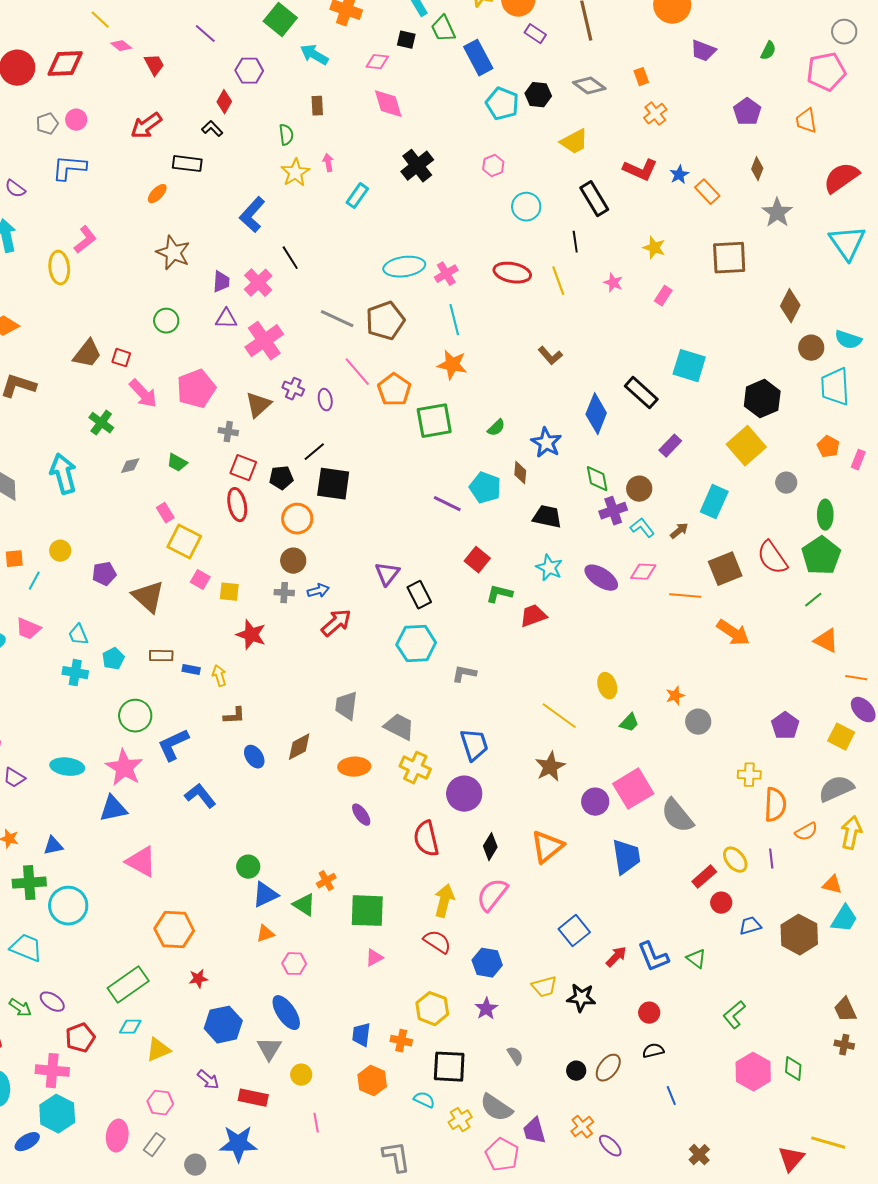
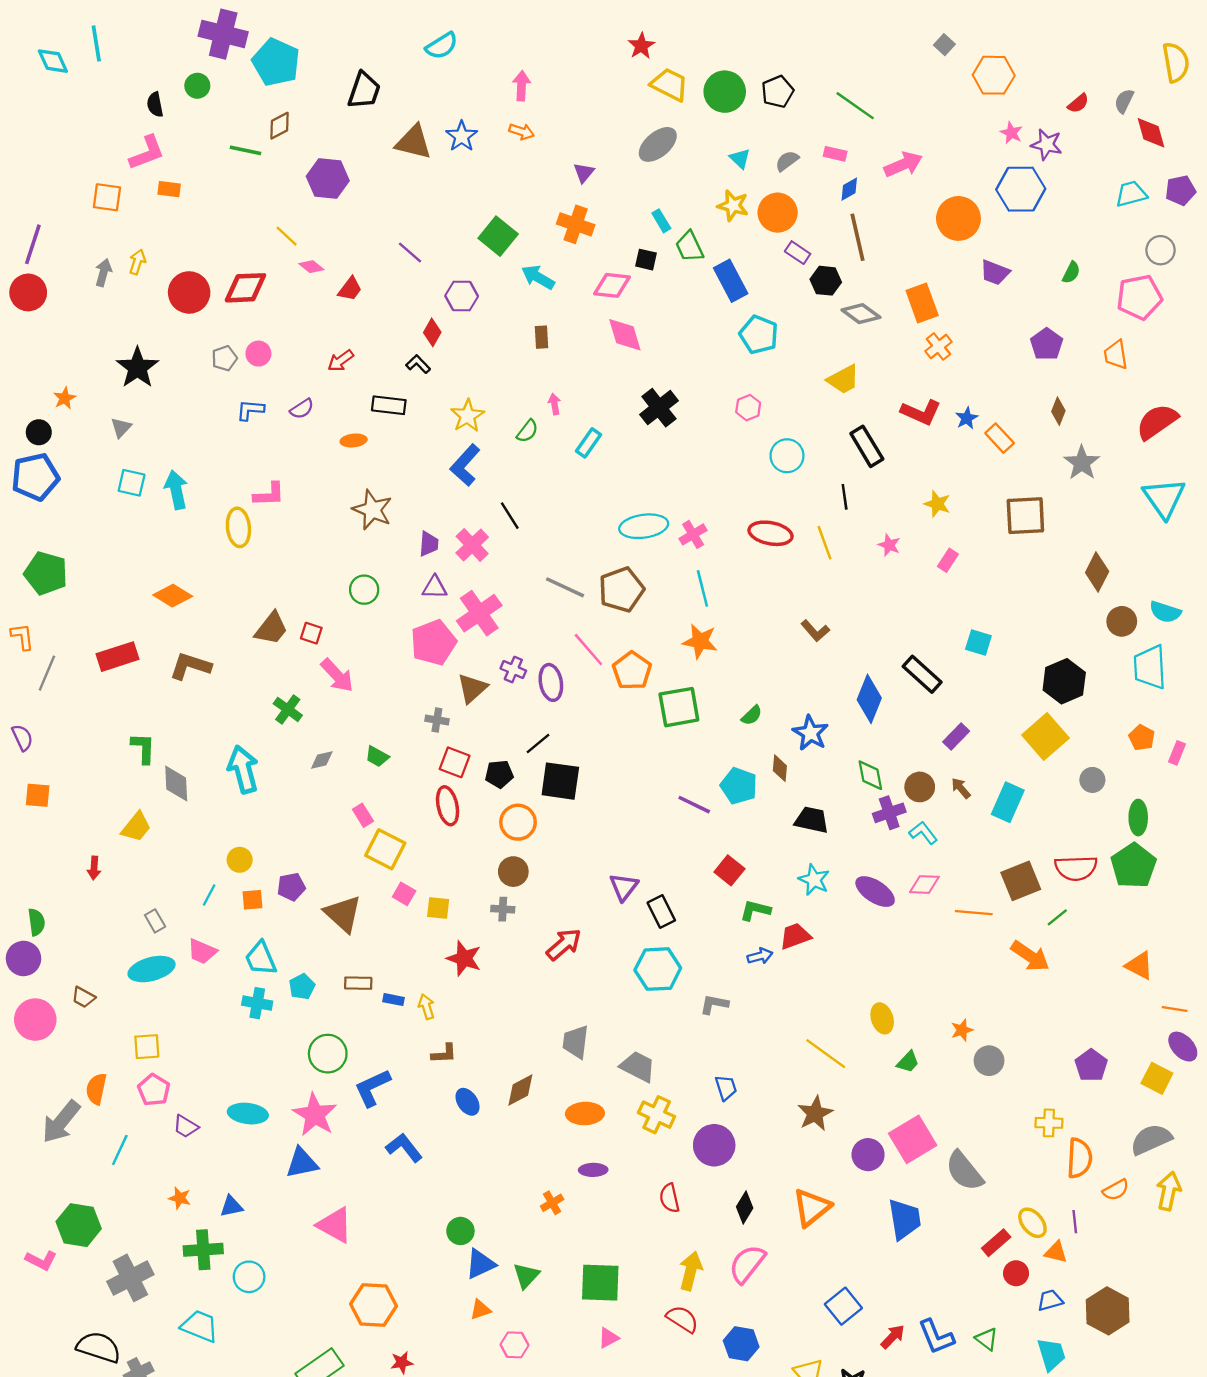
pink diamond: (377, 62) -> (612, 285), size x1.4
red trapezoid: (154, 65) -> (350, 289), turned 65
orange rectangle: (641, 77) -> (922, 303), size x1.8
black hexagon: (538, 95) -> (826, 281), moved
red arrow: (146, 126) -> (341, 361), size x0.7
green semicircle: (286, 135) -> (527, 431), moved, turned 45
blue L-shape: (69, 168) -> (250, 410), size x0.7
yellow star: (295, 173) -> (467, 416), moved
purple semicircle: (15, 189) -> (302, 409), moved, turned -70
orange ellipse: (157, 194) -> (354, 440), turned 40
pink L-shape: (85, 240) -> (269, 495), turned 36
cyan square: (689, 366) -> (978, 643), size x0.7
pink pentagon: (196, 389) -> (433, 643), moved
purple ellipse: (325, 400) -> (551, 682), size x1.4
brown arrow: (679, 531) -> (961, 788), moved, turned -90
red semicircle: (772, 558) -> (1076, 868), turned -57
orange square: (14, 559) -> (253, 900), moved
blue arrow: (318, 591) -> (760, 956), moved
green line: (813, 600) -> (1057, 917), moved
cyan trapezoid: (78, 635) -> (261, 958), size x1.4
blue trapezoid: (474, 745) -> (726, 1088), size x0.7
purple ellipse: (361, 815) -> (593, 1170), turned -55
red semicircle: (426, 839) -> (670, 1198), size x0.7
orange cross: (326, 881) -> (552, 1203), moved
orange triangle: (832, 885) -> (1056, 1252), moved
green triangle: (304, 905) -> (526, 1276), turned 40
cyan circle: (68, 906) -> (249, 1277), size x0.7
cyan trapezoid: (844, 919) -> (1051, 1354), moved, turned -48

